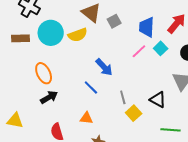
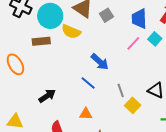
cyan circle: (51, 33) -> (50, 16), moved
yellow semicircle: (78, 35) -> (71, 32), turned 48
brown rectangle: (20, 38) -> (41, 41), moved
orange ellipse: (44, 73) -> (15, 64), moved

